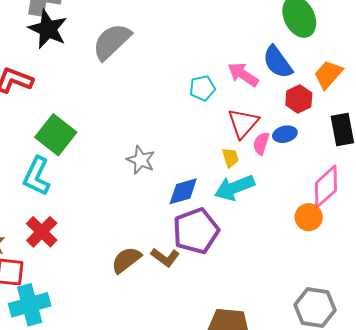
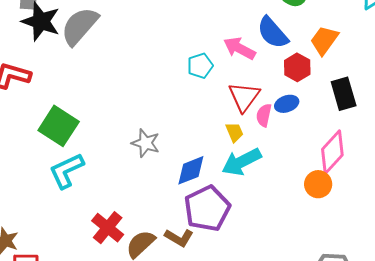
gray semicircle: (112, 42) -> (80, 26), moved
cyan L-shape: (37, 176) -> (66, 171), moved, turned 45
red cross: (42, 232) -> (108, 228), moved

